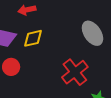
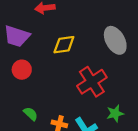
yellow diamond: (33, 38) -> (64, 45), moved

